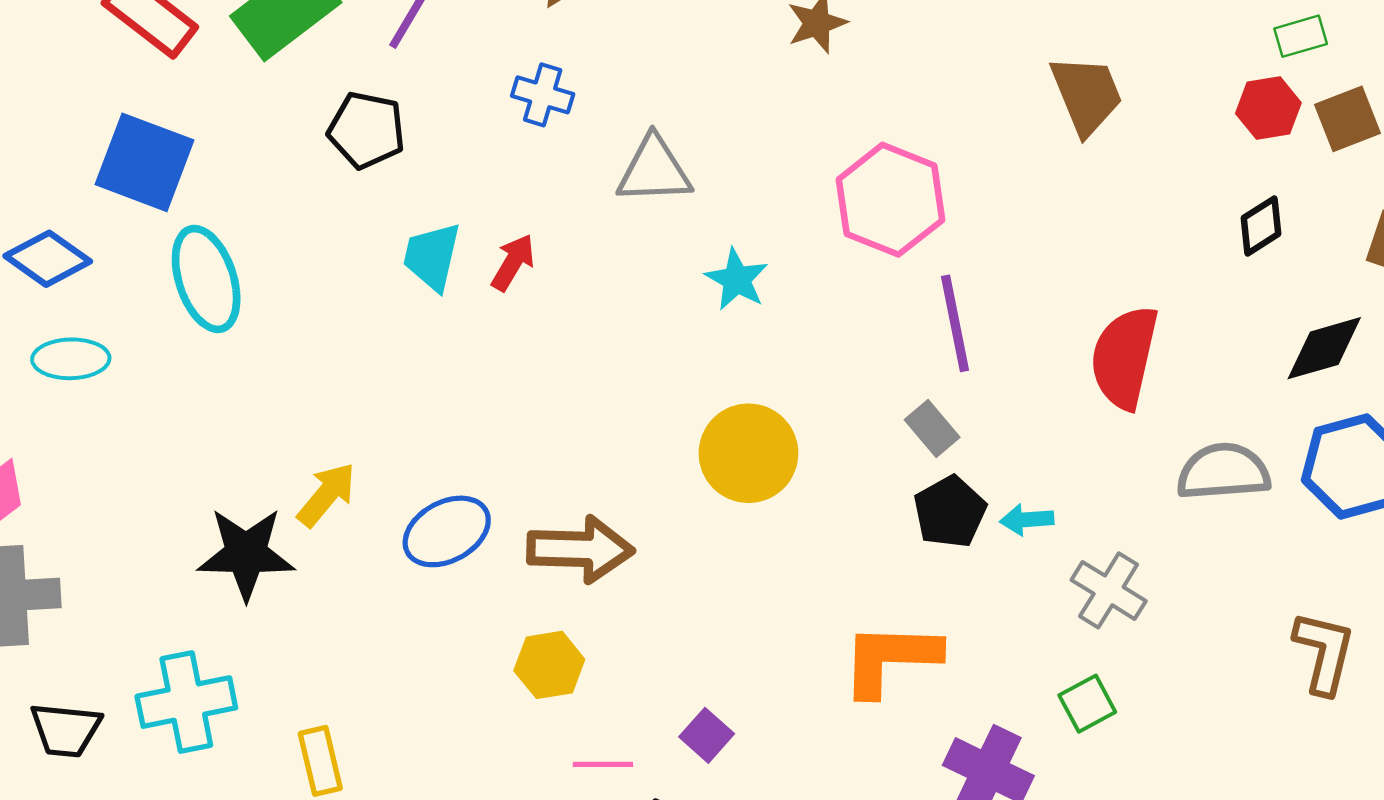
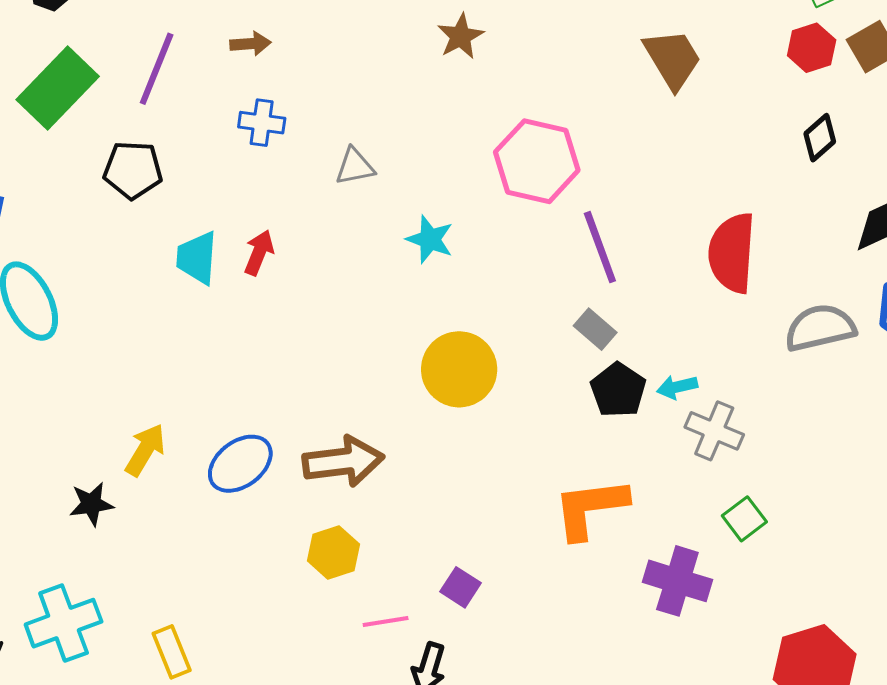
gray triangle: (654, 170) -> (355, 167), size x0.7
black star: (246, 554) -> (91, 504), size x0.6
gray cross: (1109, 590) -> (714, 431), moved

